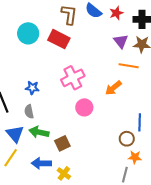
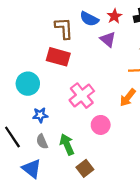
cyan circle: (28, 33) -> (28, 84), moved
purple triangle: (121, 41) -> (108, 39), moved
green arrow: (39, 132) -> (67, 144), moved, turned 66

